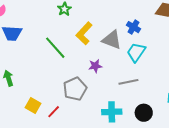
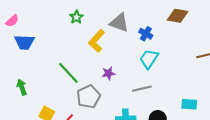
gray triangle: (112, 40) -> (119, 23), moved
green line: (55, 48) -> (68, 73), moved

